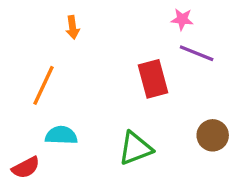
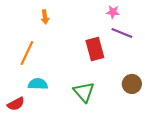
green triangle: (135, 148) -> (84, 92), turned -50

